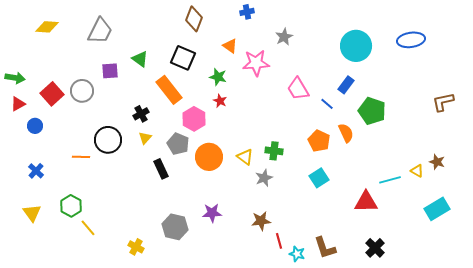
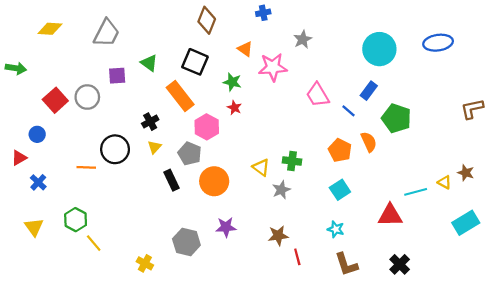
green arrow: (15, 78) -> (16, 68), moved
red triangle: (18, 104) -> (19, 158), moved
orange circle: (209, 157) -> (214, 181), moved
cyan star: (297, 254) -> (336, 229), moved

